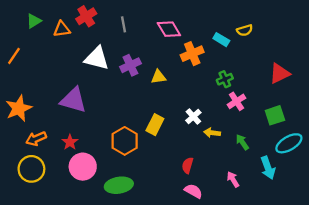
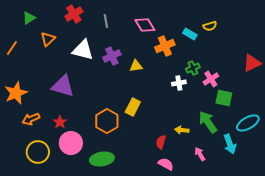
orange triangle: (62, 29) -> (48, 39), moved, turned -35
red triangle: (280, 73) -> (252, 63), moved
pink cross: (236, 101) -> (211, 79), moved
green square: (275, 115) -> (224, 98), moved, turned 30
white cross: (193, 116) -> (179, 83), moved, turned 32
yellow arrow: (212, 133) -> (182, 130), moved
green arrow: (242, 142) -> (208, 122), size x1.6
yellow circle: (31, 169) -> (38, 152), moved

